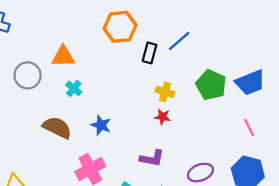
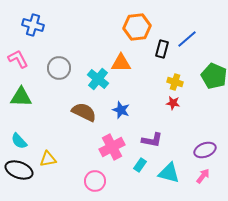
orange triangle: (63, 56) -> (121, 63), moved
cyan cross: (74, 88) -> (98, 79), size x1.5
purple L-shape: (152, 158) -> (152, 140), moved

